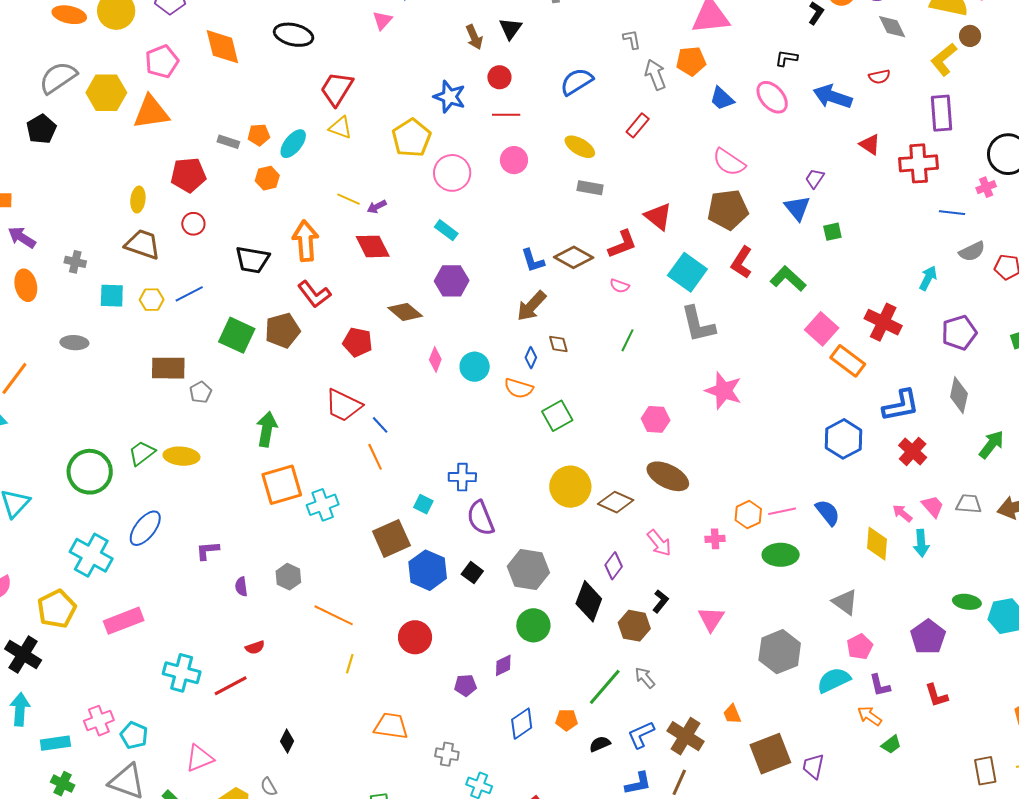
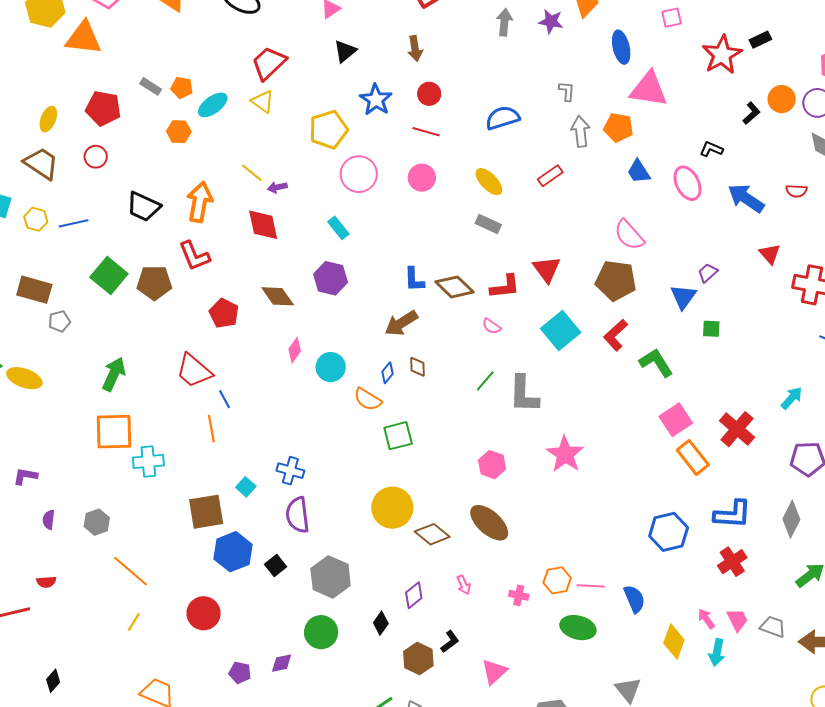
black triangle: (510, 28) -> (345, 51), moved
gray L-shape: (698, 324) -> (524, 394), moved
pink arrow: (659, 543) -> (464, 585), size x0.7
black diamond: (589, 601) -> (381, 623), size x0.6

